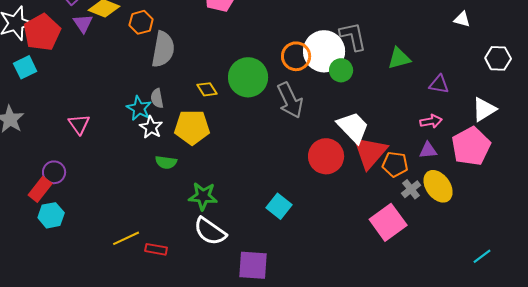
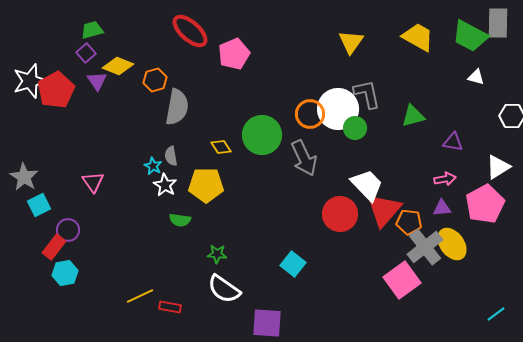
cyan square: (25, 67) -> (39, 205), moved
cyan star: (139, 108) -> (153, 166), size x0.7
gray cross: (411, 189) -> (425, 247), size x1.8
green star: (203, 196) -> (217, 254), size x0.7

